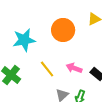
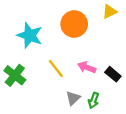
cyan star: (24, 40) -> (30, 35), turned 30

